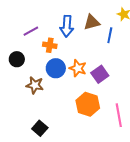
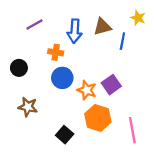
purple line: (31, 31) -> (34, 24), moved
orange star: (78, 68) -> (87, 90), moved
brown star: (35, 85) -> (28, 107), moved
black square: (40, 128) -> (65, 135), moved

